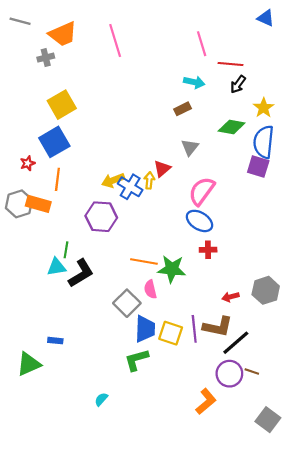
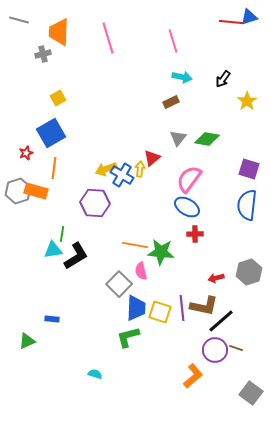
blue triangle: (266, 18) -> (249, 17), turned -42
orange trapezoid: (63, 34) -> (59, 32), turned 116
pink line: (202, 44) -> (173, 41), moved
red line: (230, 64) -> (231, 22), moved
yellow square: (62, 105) -> (58, 98), size x0.6
green diamond: (232, 127) -> (207, 139), moved
blue semicircle: (264, 142) -> (247, 205), moved
purple square: (258, 166) -> (249, 169), moved
green triangle: (29, 364) -> (27, 341), size x0.7
cyan semicircle: (101, 399) -> (95, 374), turned 64

